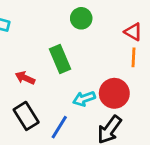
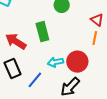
red arrow: (25, 78) -> (16, 41), size x1.5

